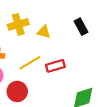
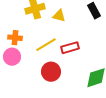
red circle: (17, 91) -> (51, 72), moved

